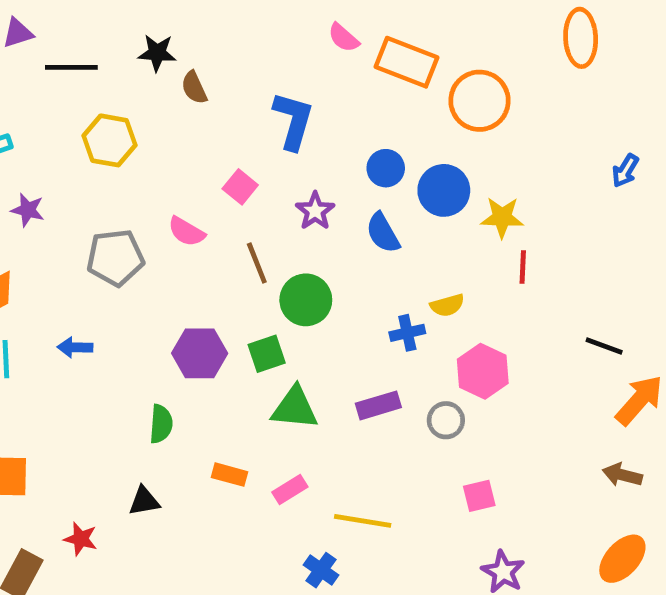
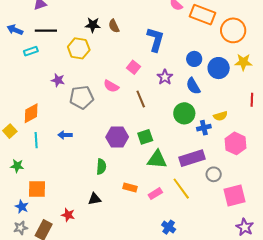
black star: (157, 53) -> (93, 25), moved
black line: (71, 67) -> (46, 31), moved
purple star: (28, 210) -> (58, 80), moved
yellow star: (502, 217) -> (243, 62), moved
green circle: (306, 300) -> (184, 113), moved
purple rectangle: (378, 405) -> (192, 158), size x1.4
gray circle: (446, 420) -> (214, 174), moved
pink square: (479, 496) -> (234, 196), size x1.6
yellow line: (363, 521) -> (181, 189), moved, turned 45

